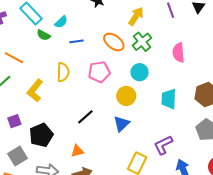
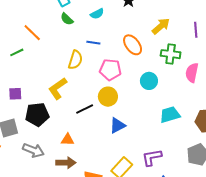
cyan semicircle: (61, 22) -> (97, 14), moved
blue line: (77, 41) -> (93, 43), moved
green cross: (142, 42) -> (171, 54), moved, turned 30
yellow L-shape: (35, 91) -> (58, 88), moved
yellow circle: (126, 96) -> (108, 97), moved
cyan trapezoid: (169, 99) -> (170, 115), turned 55

